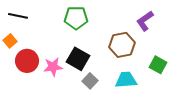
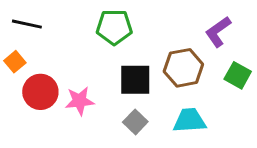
black square: (78, 59) -> (135, 80), moved, turned -30
green square: (158, 65) -> (238, 75), moved

